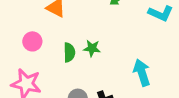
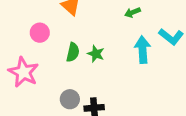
cyan arrow: (142, 73) -> (143, 50), moved

